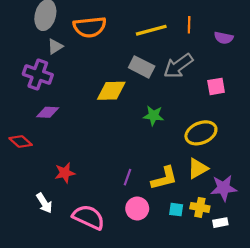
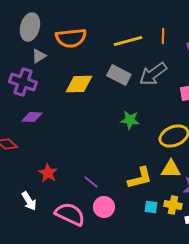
yellow diamond: (111, 91) -> (79, 84), moved
yellow triangle: (198, 169) -> (171, 169), turned 30
red star: (65, 173) -> (48, 173), turned -30
purple line: (127, 177) -> (91, 182), moved, turned -70
pink circle: (137, 208) -> (104, 207), moved

